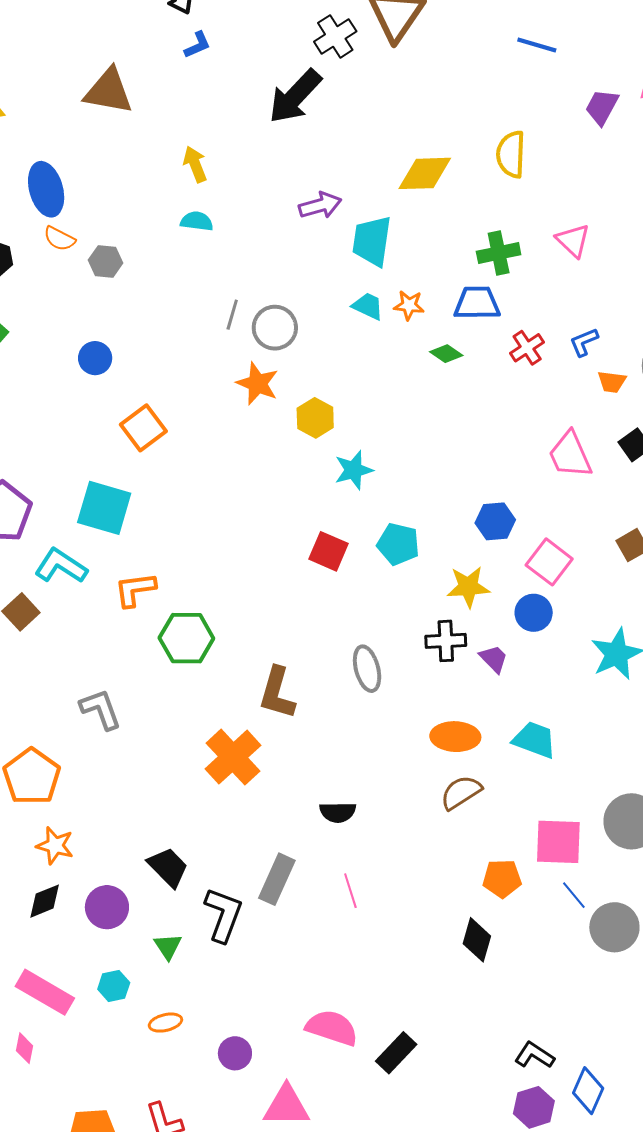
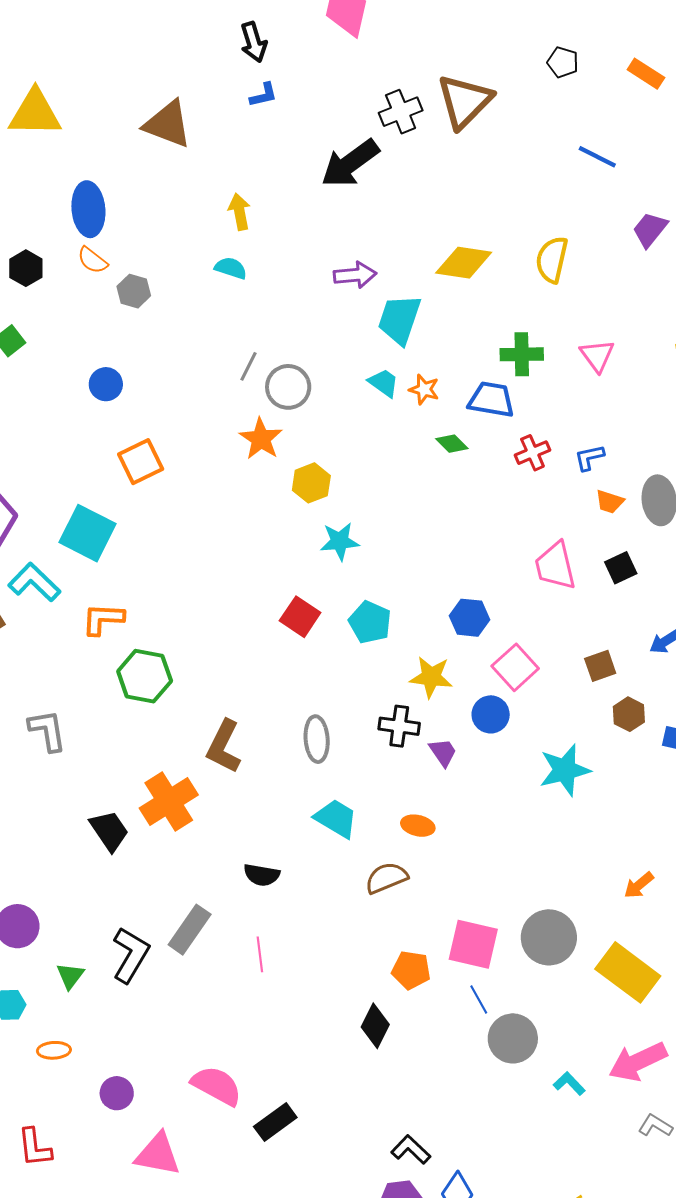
orange ellipse: (455, 737) -> (418, 826), moved, size x0.7
cyan trapezoid: (535, 740) -> (336, 818), moved
black trapezoid: (168, 867) -> (109, 831), moved

